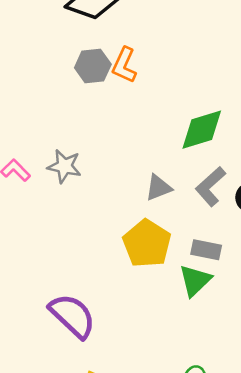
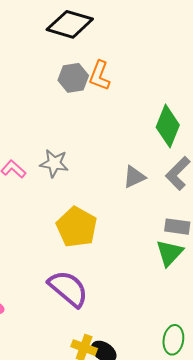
green diamond: (202, 130) -> (168, 126), turned -48
yellow pentagon: (147, 244) -> (77, 227), moved

